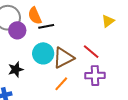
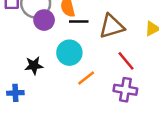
brown triangle: (63, 58) -> (112, 26), moved
orange line: (61, 84) -> (86, 78), moved

